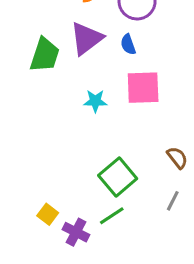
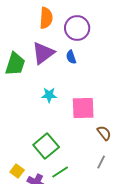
pink square: (143, 88) -> (83, 108), moved
green square: (118, 177) -> (46, 146), moved

